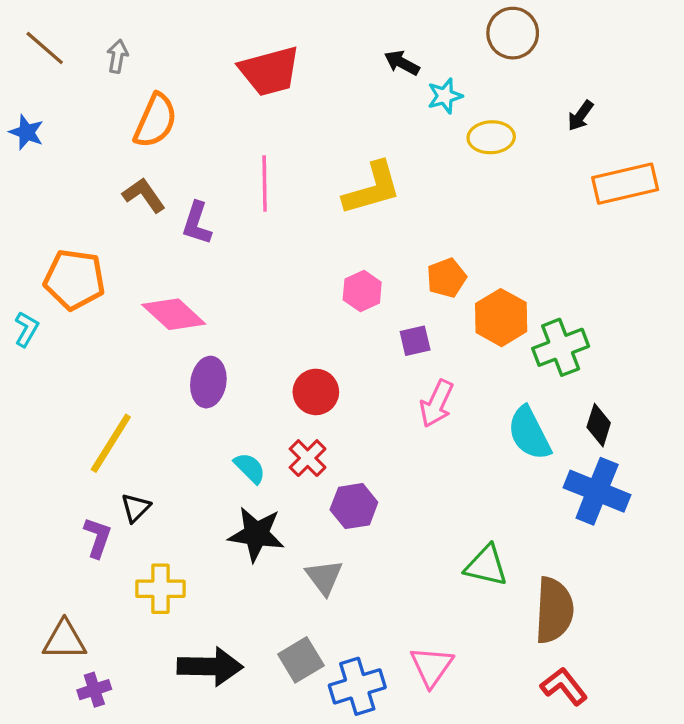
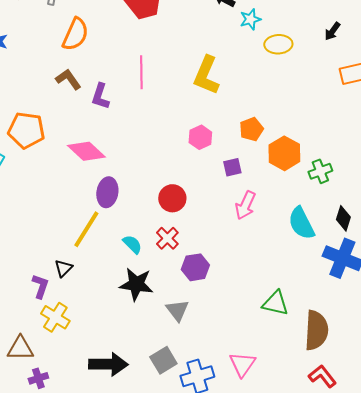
yellow L-shape: (372, 189) -> (206, 75), turned 129
green cross: (561, 347) -> (320, 171), size x0.7
yellow line: (111, 443) -> (86, 229), moved
yellow cross: (160, 589) -> (55, 317), moved, turned 32

